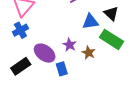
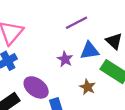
purple star: (70, 45) -> (65, 59), moved

